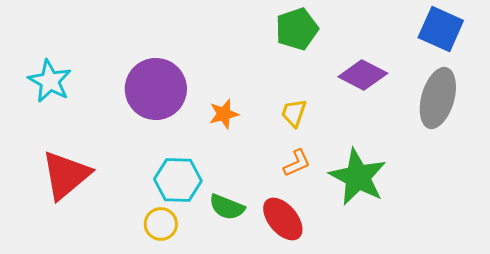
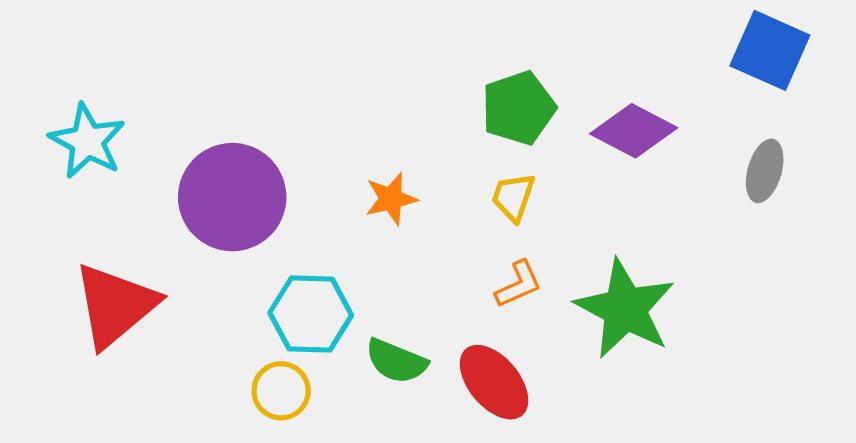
green pentagon: (297, 29) -> (518, 108), moved
purple circle: (156, 89) -> (232, 197), moved
gray ellipse: (438, 98) -> (765, 171), size x0.6

